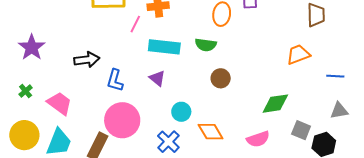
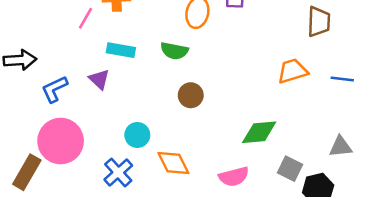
cyan rectangle: (164, 47) -> (121, 50), size x0.7
blue line: (335, 76) -> (342, 79), moved
purple triangle: (157, 78) -> (99, 79), moved
blue L-shape: (115, 80) -> (55, 89), turned 45

